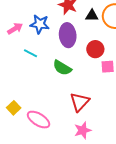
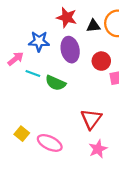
pink arrow: (15, 29) -> (16, 59), moved
green semicircle: (62, 68) -> (55, 83), moved

